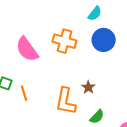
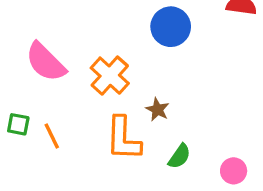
orange cross: (64, 41) -> (110, 76), moved, turned 35

